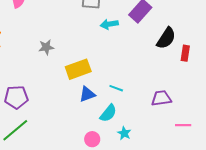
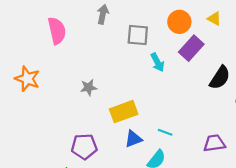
cyan arrow: (109, 24) -> (157, 62), turned -108
purple pentagon: (16, 97) -> (84, 147), moved

